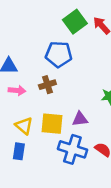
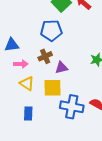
purple triangle: (80, 119) -> (61, 68), moved
yellow triangle: (24, 126) -> (27, 83), moved

